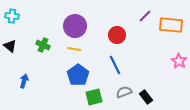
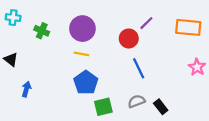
purple line: (145, 16) -> (146, 23), moved
green cross: (43, 45) -> (42, 31), moved
black triangle: (10, 46) -> (11, 59), moved
blue line: (115, 65) -> (139, 68), moved

